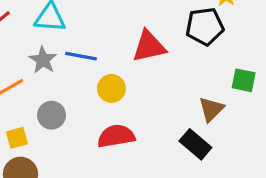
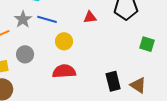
red triangle: (149, 46) -> (90, 17), size x0.6
brown triangle: (211, 109) -> (138, 85), moved, turned -48
black rectangle: (195, 144) -> (113, 81), turned 30

